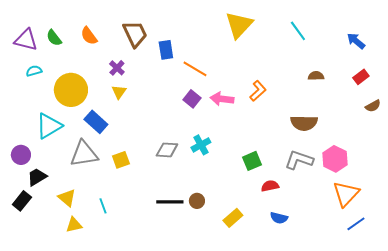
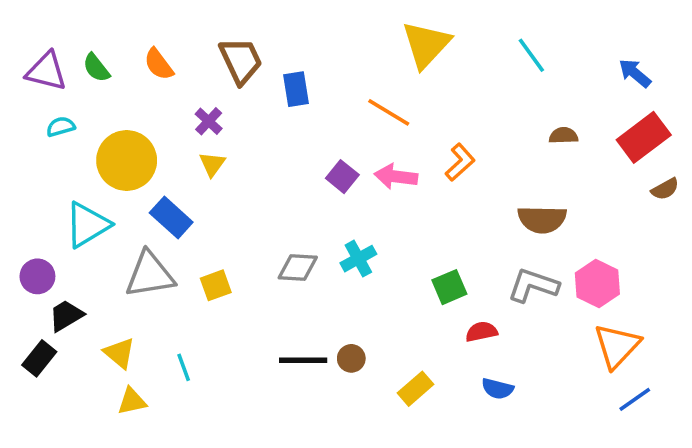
orange line: (195, 69) -> (389, 112), moved
red rectangle: (361, 77) -> (644, 137), size x1.8

